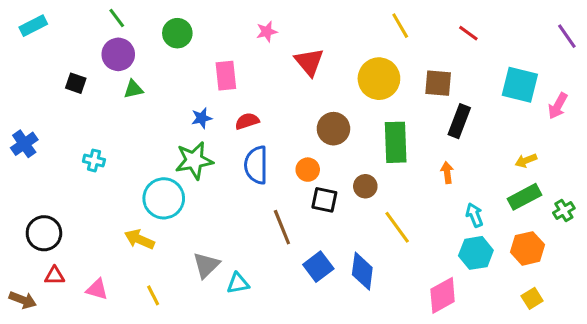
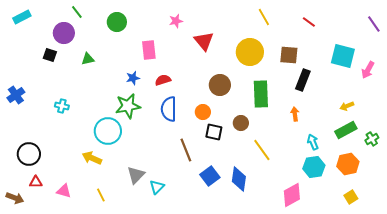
purple circle: (118, 54) -> (64, 33), moved
cyan triangle: (238, 283) -> (157, 187), turned -35

